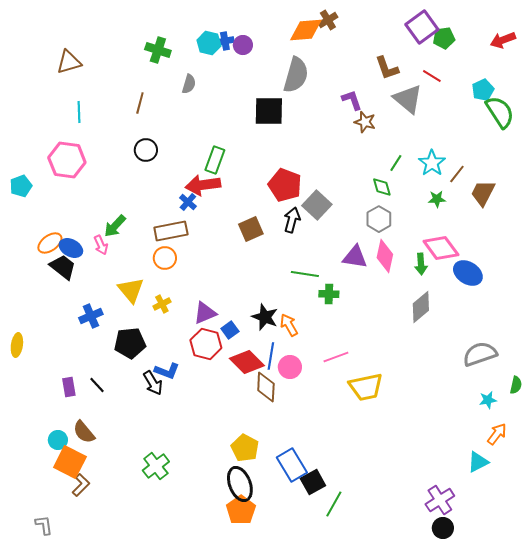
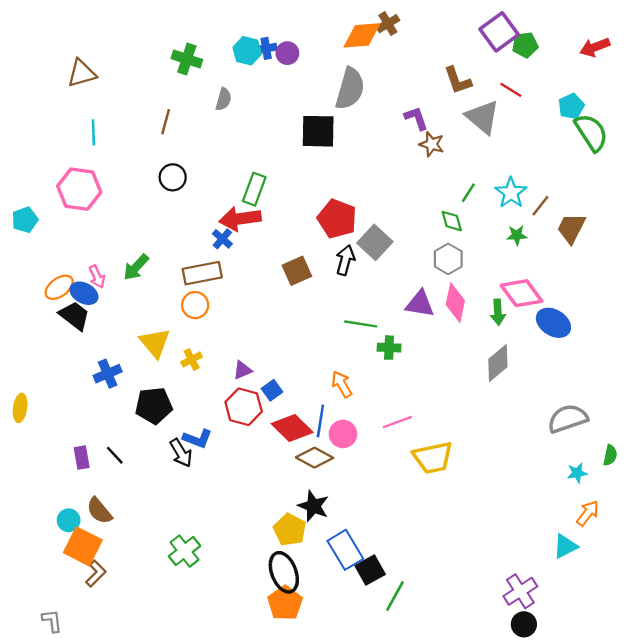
pink arrow: (101, 245) -> (97, 277), moved
purple triangle: (205, 313) -> (242, 370), size x0.7
black star: (265, 317) -> (313, 506), moved
brown diamond: (266, 387) -> (315, 458), turned -64

